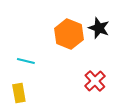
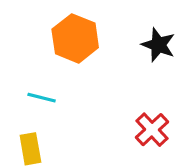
orange hexagon: (69, 34) -> (75, 38), moved

